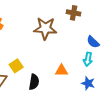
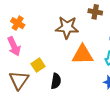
orange triangle: (61, 71) -> (83, 55), moved, size x1.6

